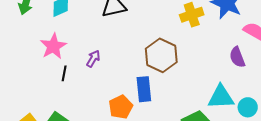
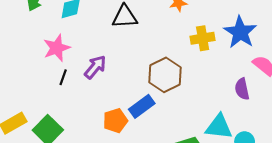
purple arrow: (93, 59) -> (95, 67), size x1.4
blue rectangle: (144, 89) -> (142, 106), turned 50

